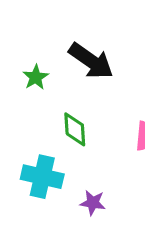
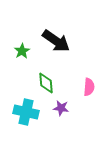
purple star: (93, 203) -> (61, 108), moved

